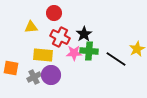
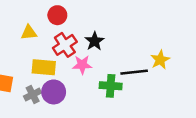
red cross: (60, 37) -> (65, 45), turned 30
green cross: (89, 51) -> (111, 86), moved
black line: (116, 59) -> (134, 72), turned -40

